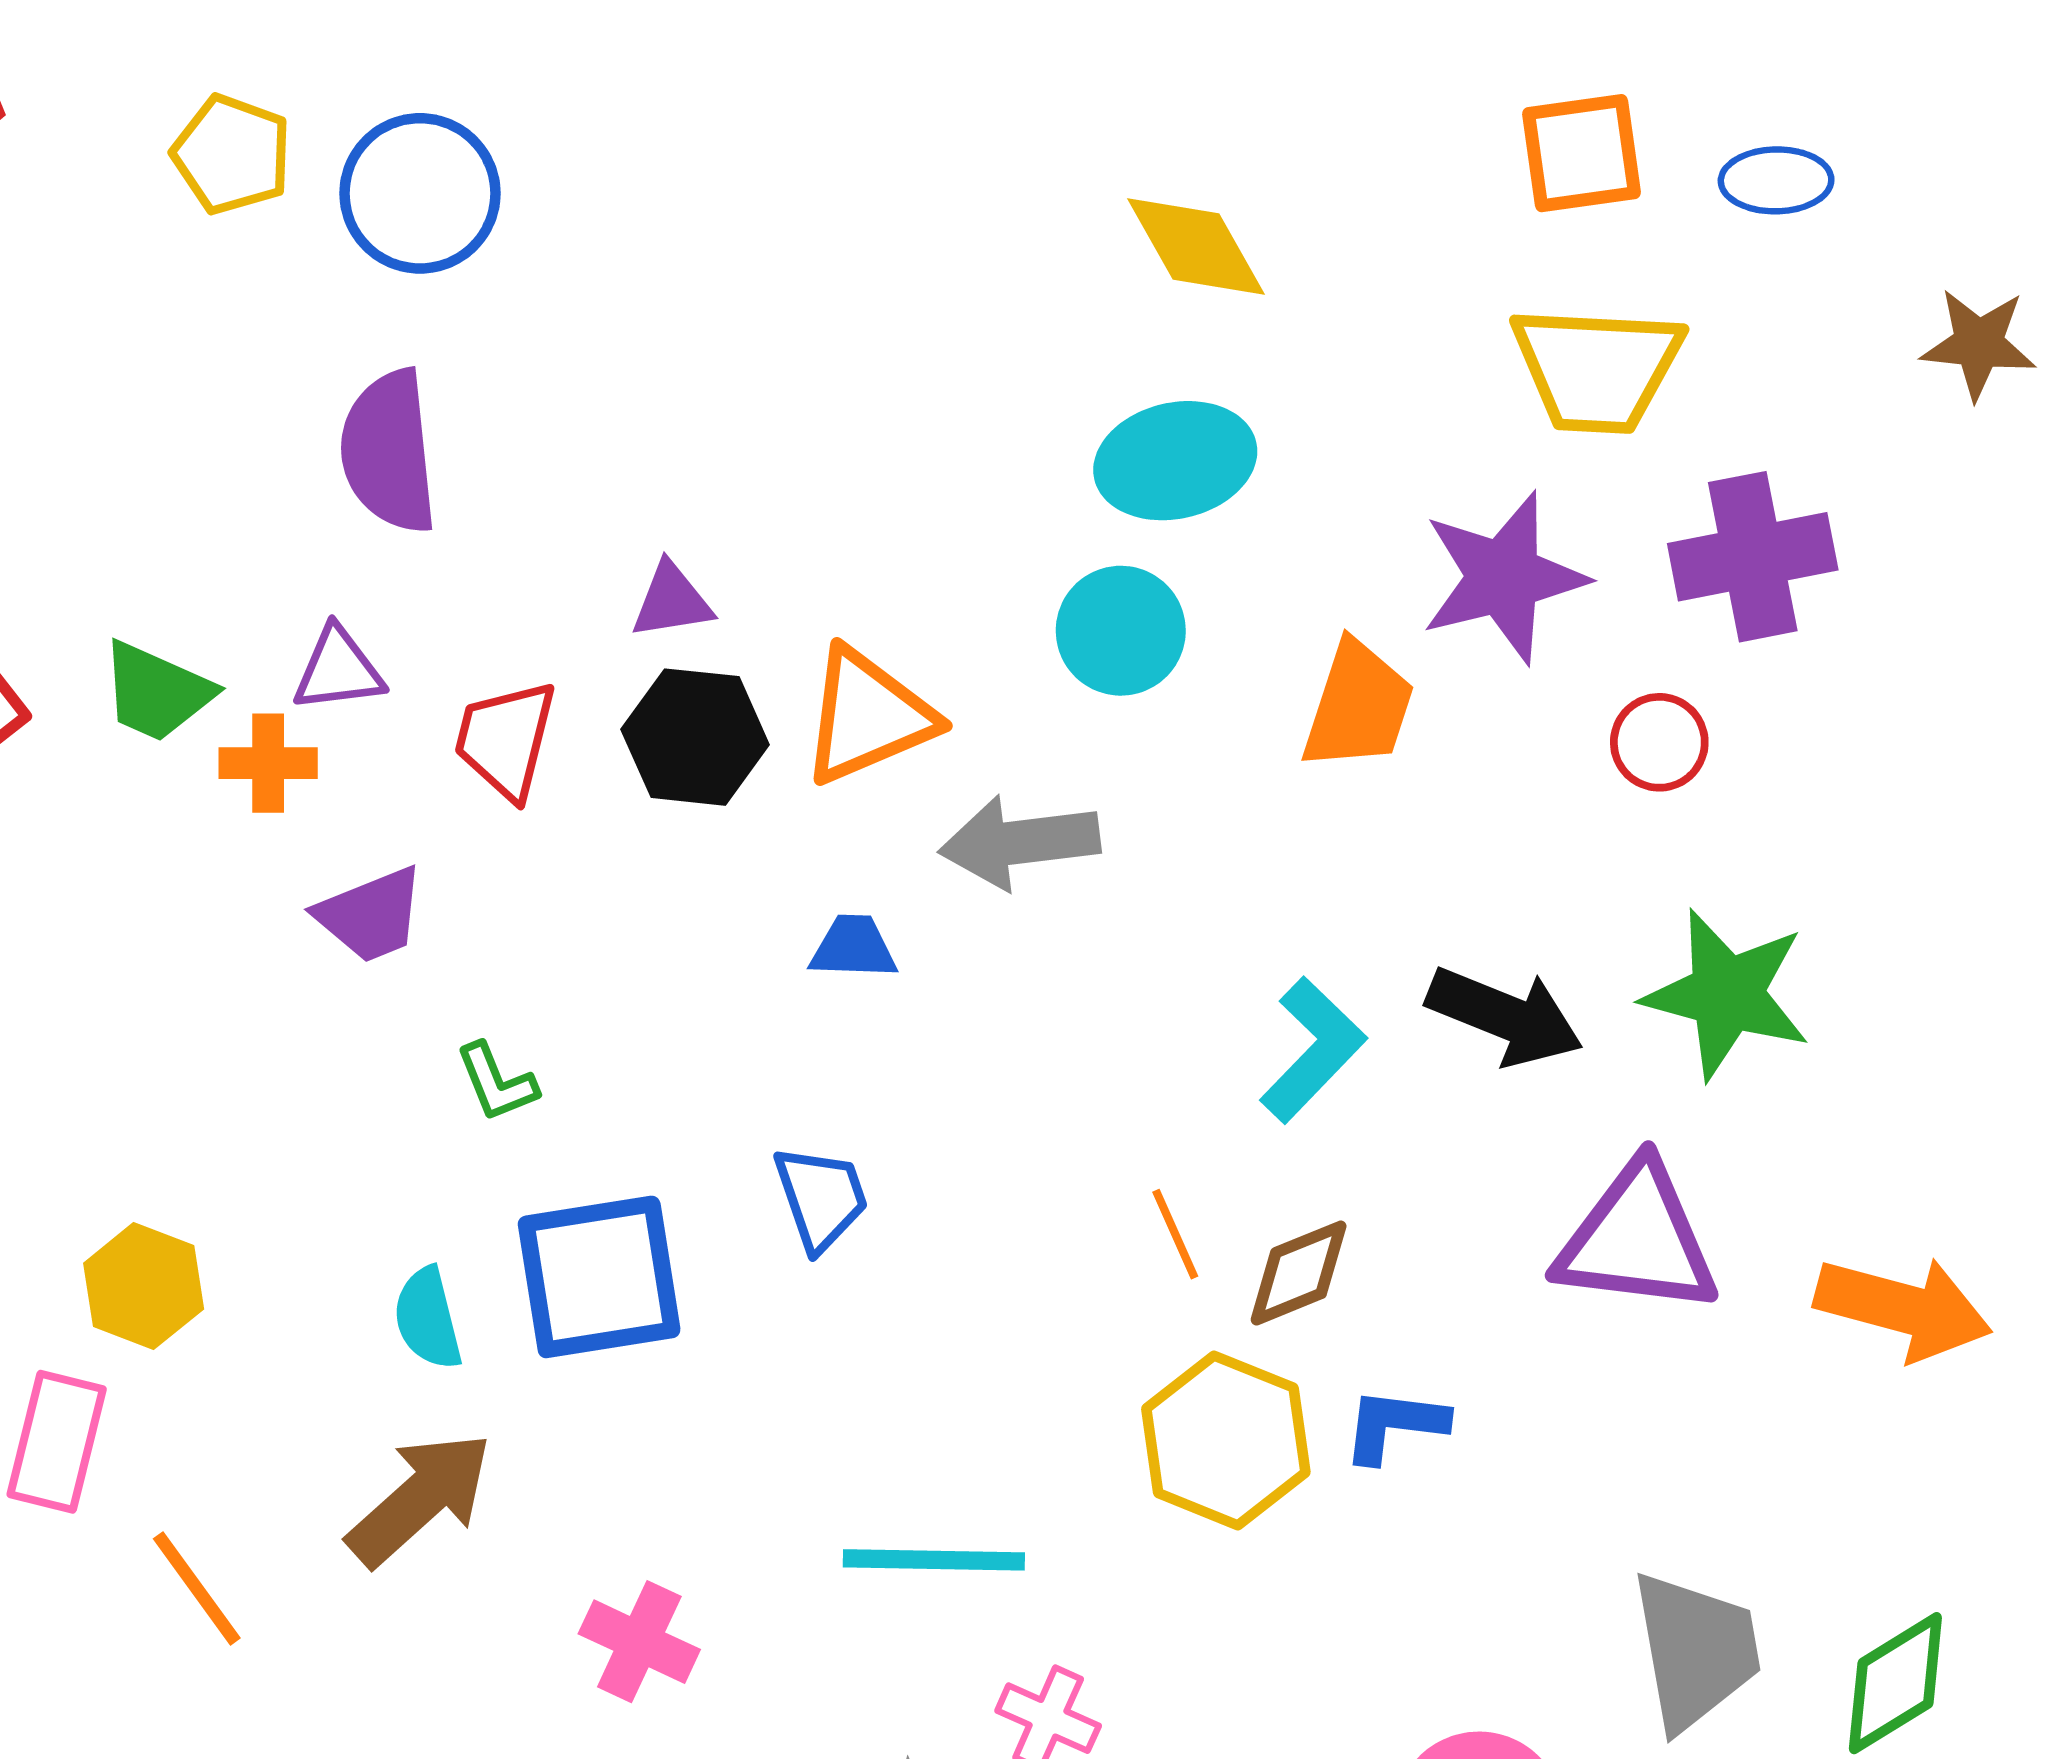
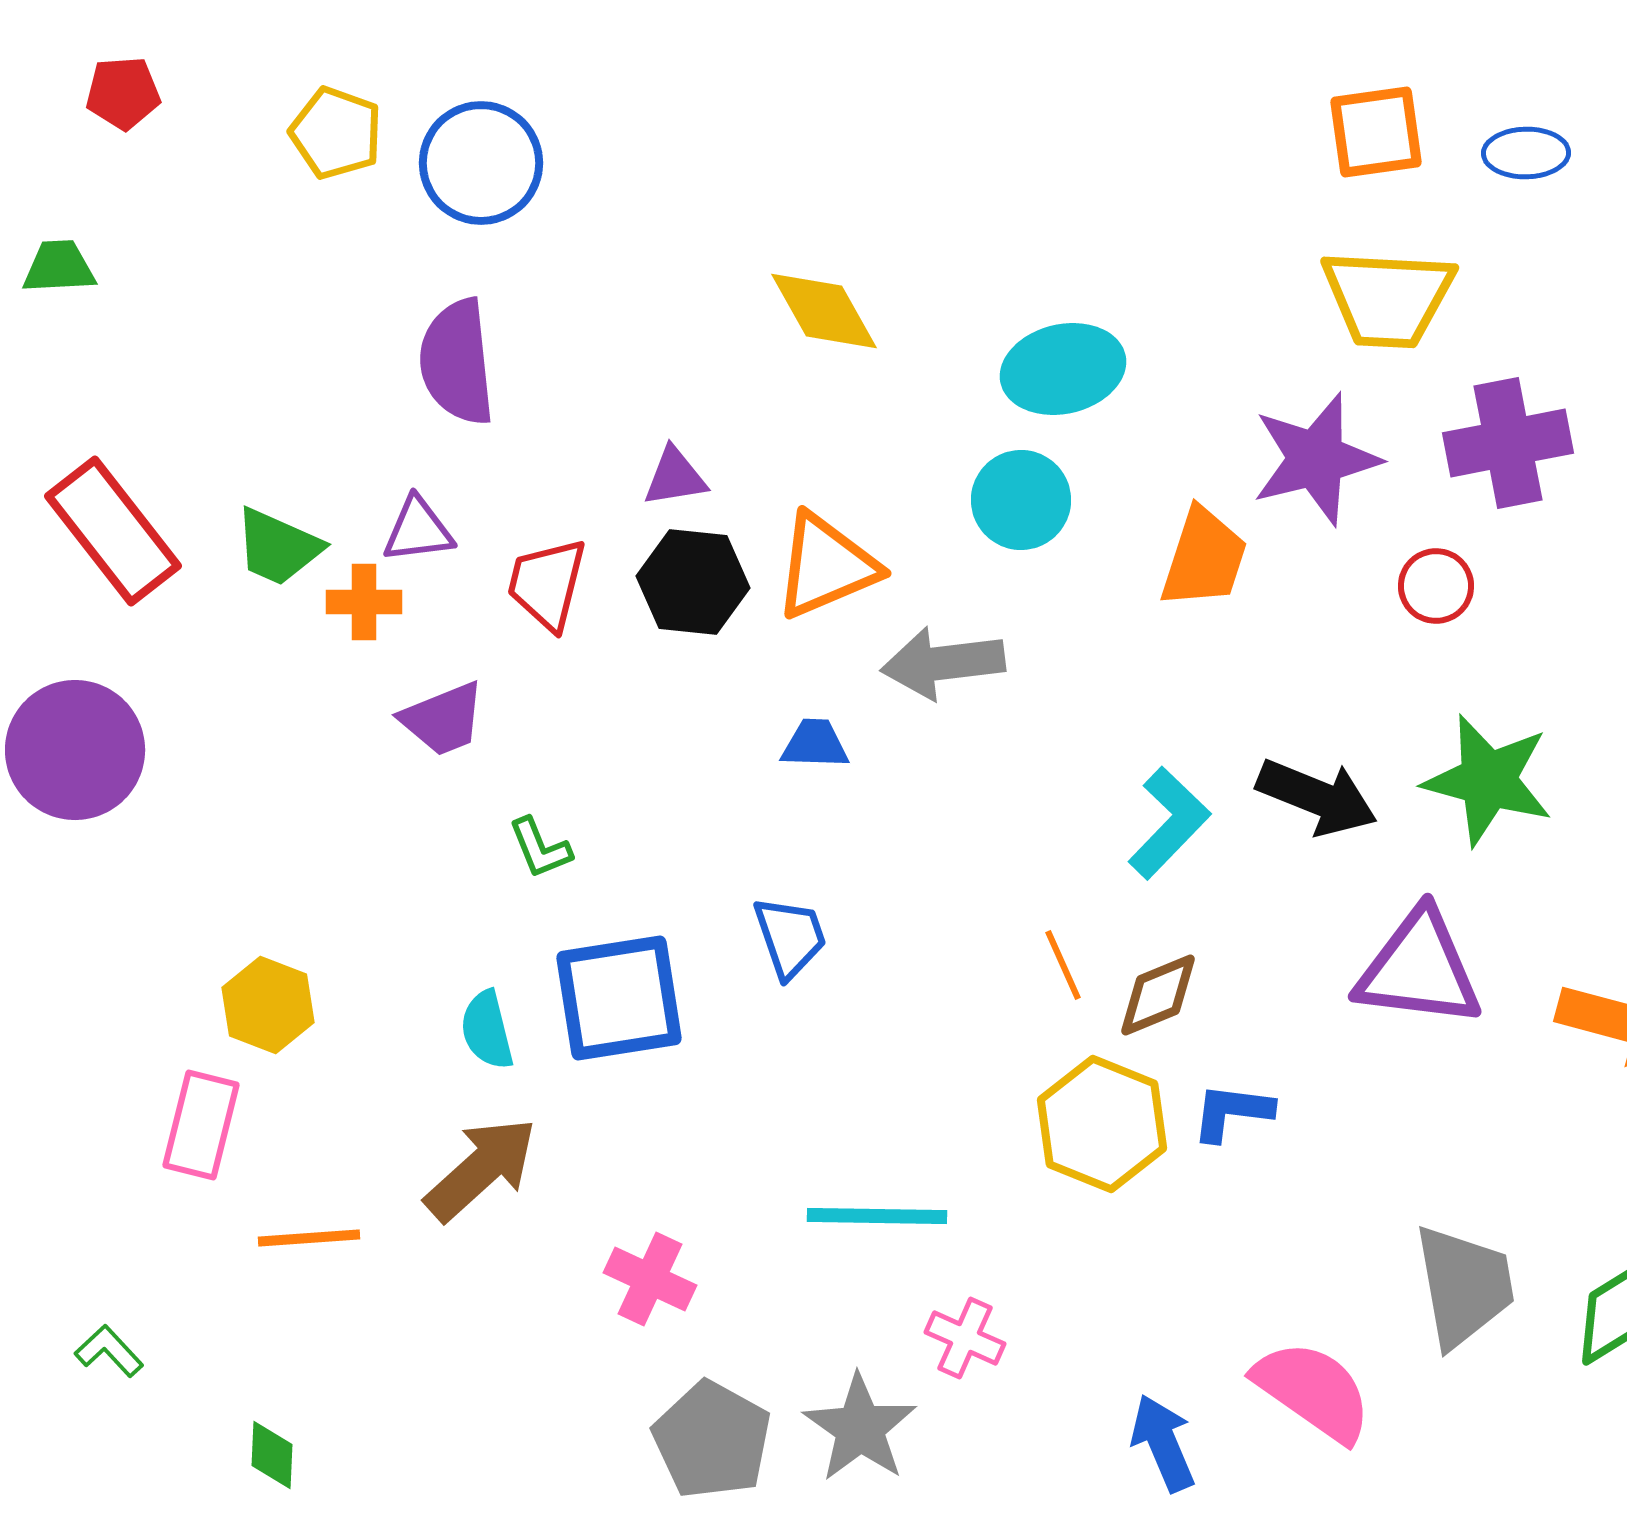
yellow diamond: (1196, 247) -> (824, 311), moved
orange line: (197, 1588) -> (309, 1238), turned -58

